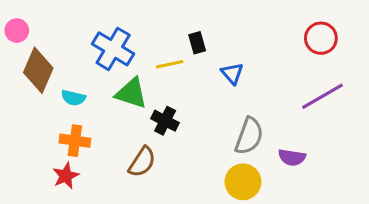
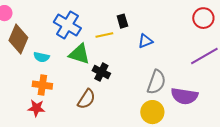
blue triangle: (232, 73) -> (145, 41), turned 49
purple semicircle: (292, 157) -> (184, 96), size x1.5
red star: (66, 176) -> (36, 108), turned 30

